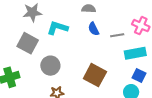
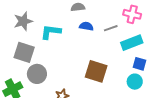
blue semicircle: (94, 29) -> (86, 26), turned 136
gray circle: (50, 66) -> (37, 74), moved

